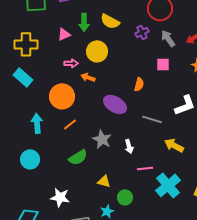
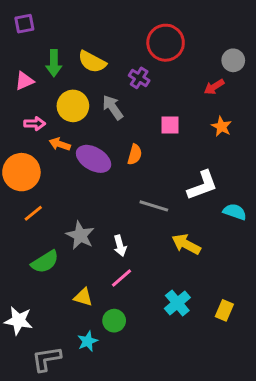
purple cross: (142, 32) -> (139, 78), turned -32
gray arrow: (168, 38) -> (113, 107), moved
purple ellipse: (115, 104) -> (94, 159), moved
pink line: (145, 168) -> (121, 278), moved, turned -35
cyan cross: (168, 185) -> (177, 303), size x0.7

